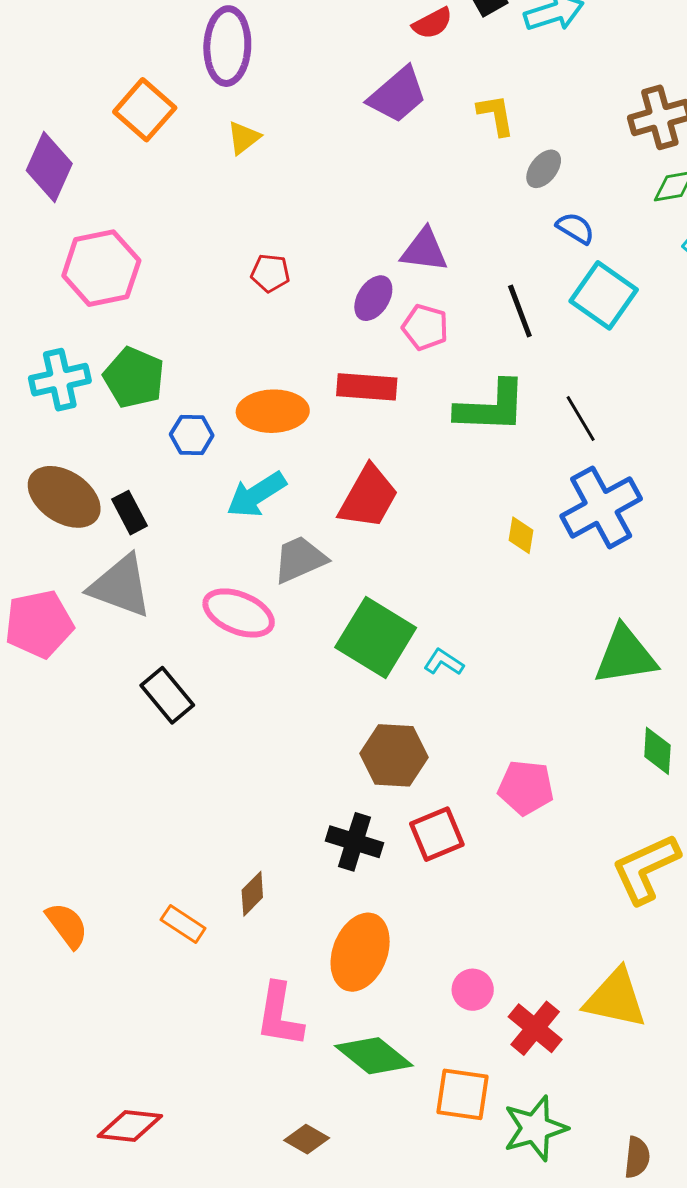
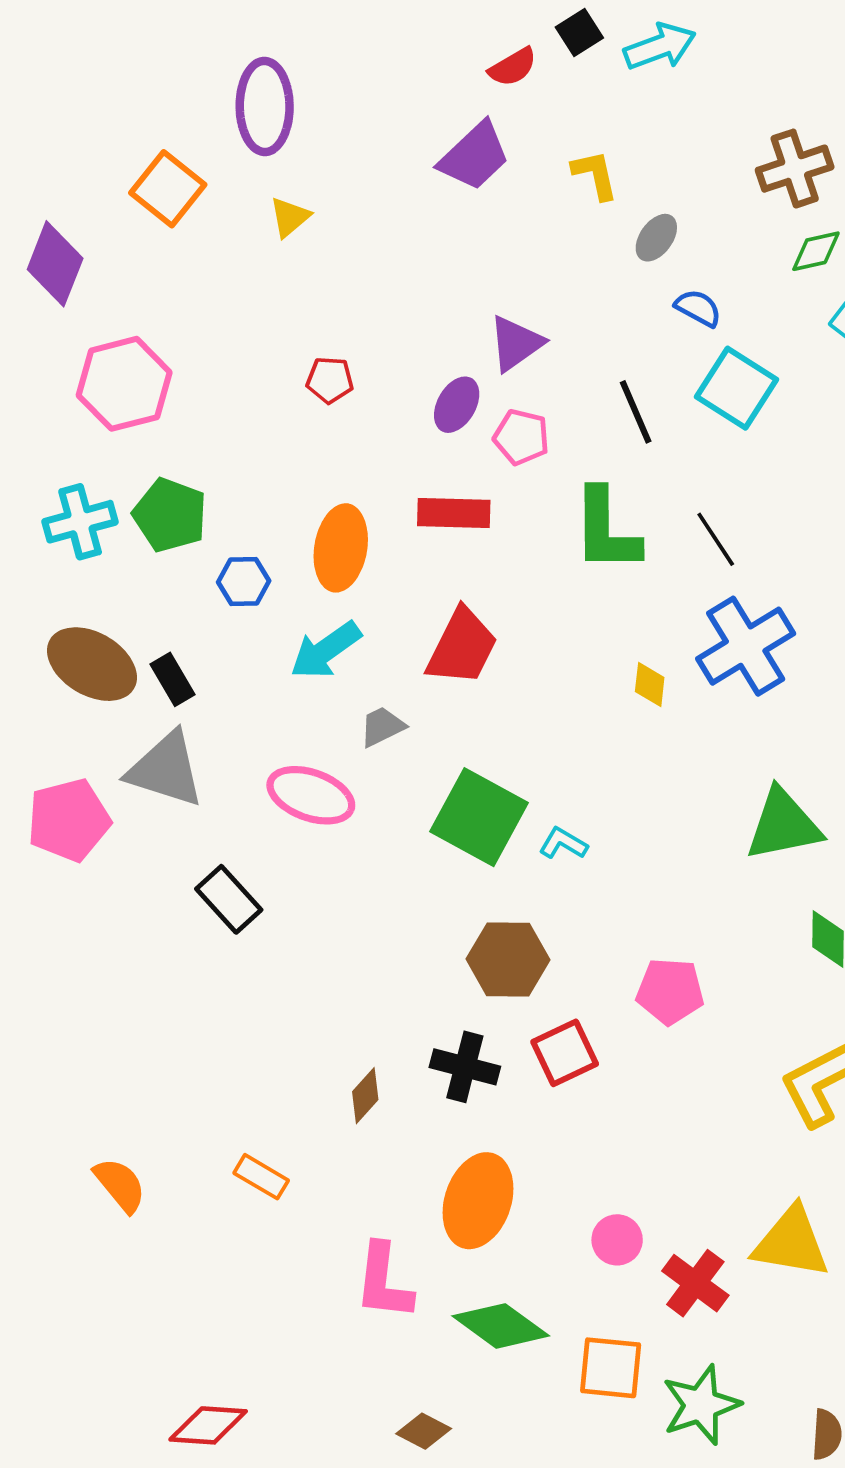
purple triangle: (424, 250) -> (516, 343), turned -40
green L-shape: (491, 407) -> (606, 530), turned 90
orange ellipse: (273, 411) -> (341, 548), turned -76
gray trapezoid: (300, 559) -> (382, 727), size x0.7
brown diamond: (252, 894) -> (365, 1096), moved

